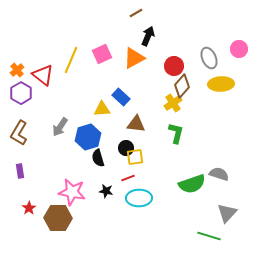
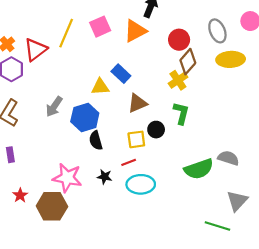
red triangle: (43, 75) -> (36, 50), turned 45
brown triangle: (136, 124) -> (137, 103), turned -30
black circle: (126, 148) -> (156, 130), moved

